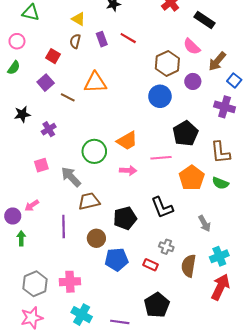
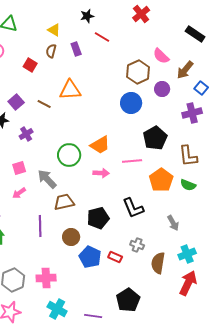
black rectangle: (204, 20) -> (195, 34), moved
red line: (128, 38) -> (102, 37), moved
purple square: (46, 83) -> (16, 102), moved
purple cross: (225, 107) -> (192, 113), turned -30
pink arrow: (32, 205) -> (19, 193), moved
blue pentagon: (117, 259) -> (90, 257), turned 30
red rectangle: (150, 265) -> (115, 257), moved

